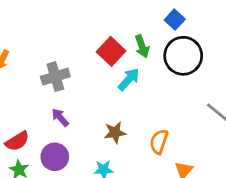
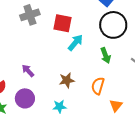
green arrow: (142, 46) -> (106, 55), moved
red square: (111, 51) -> (62, 23), turned -30
gray cross: (55, 77) -> (30, 15), moved

